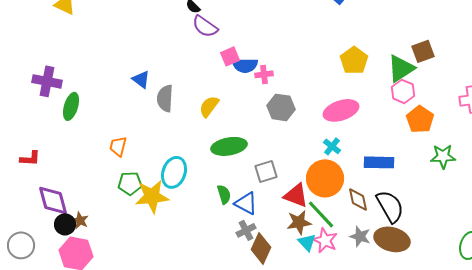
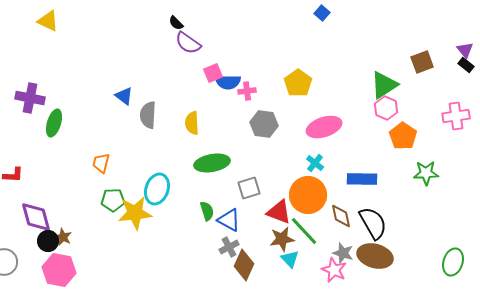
brown square: (423, 51) -> (422, 62), moved
yellow pentagon: (354, 60) -> (298, 83), moved
yellow semicircle: (209, 106) -> (192, 123), turned -40
pink star: (325, 240) -> (334, 270), moved

